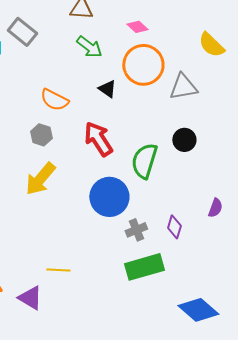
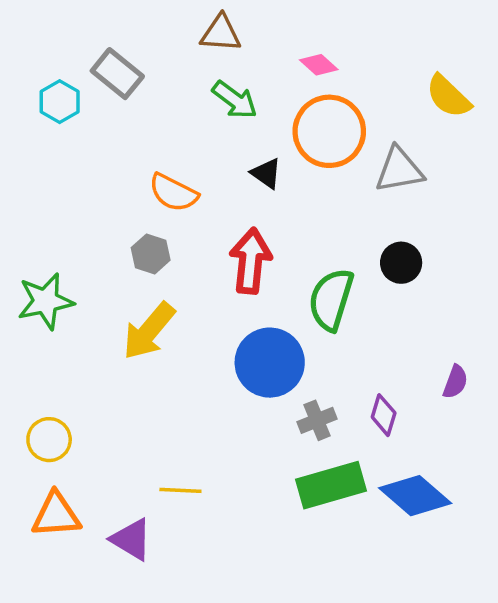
red arrow: (98, 139) -> (250, 261), turned 39
blue diamond: (198, 310) -> (415, 496), moved

